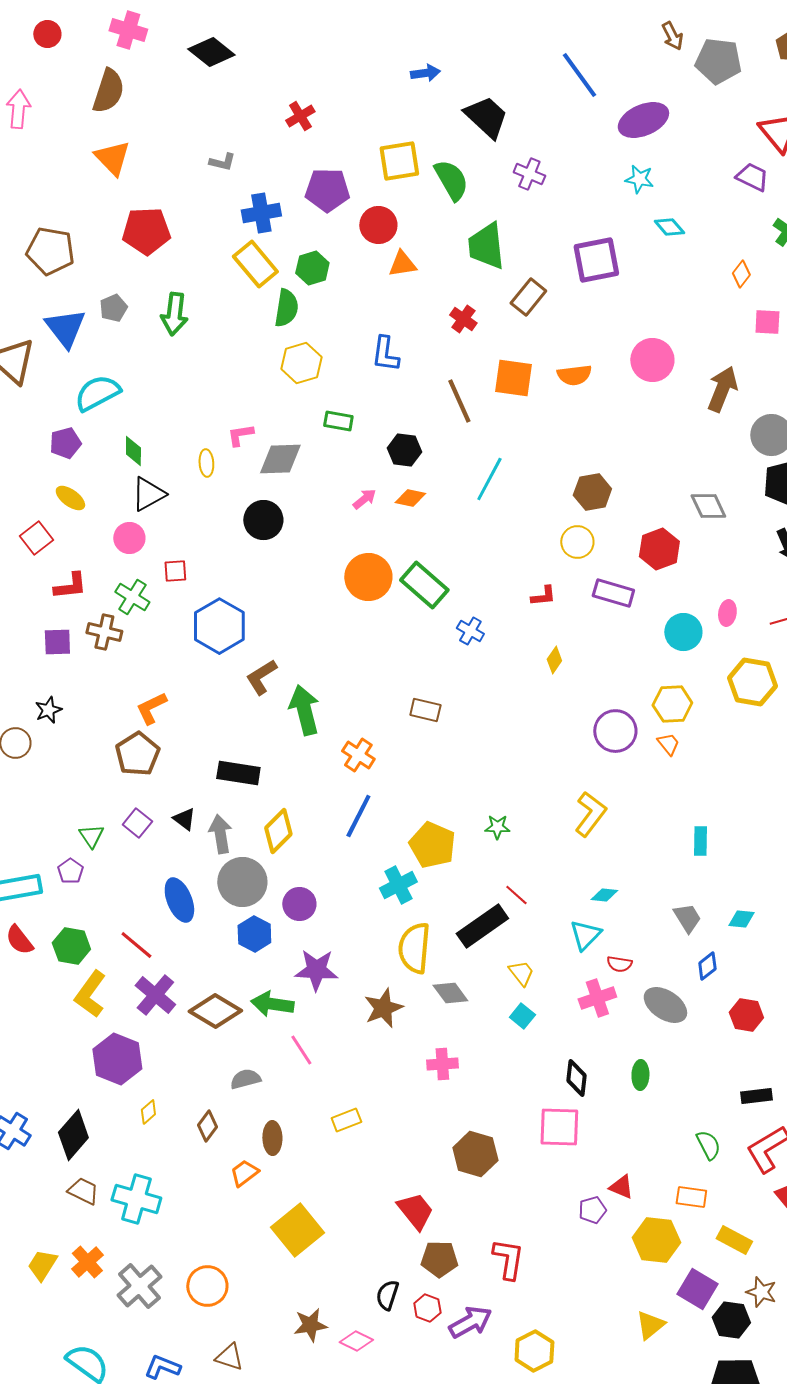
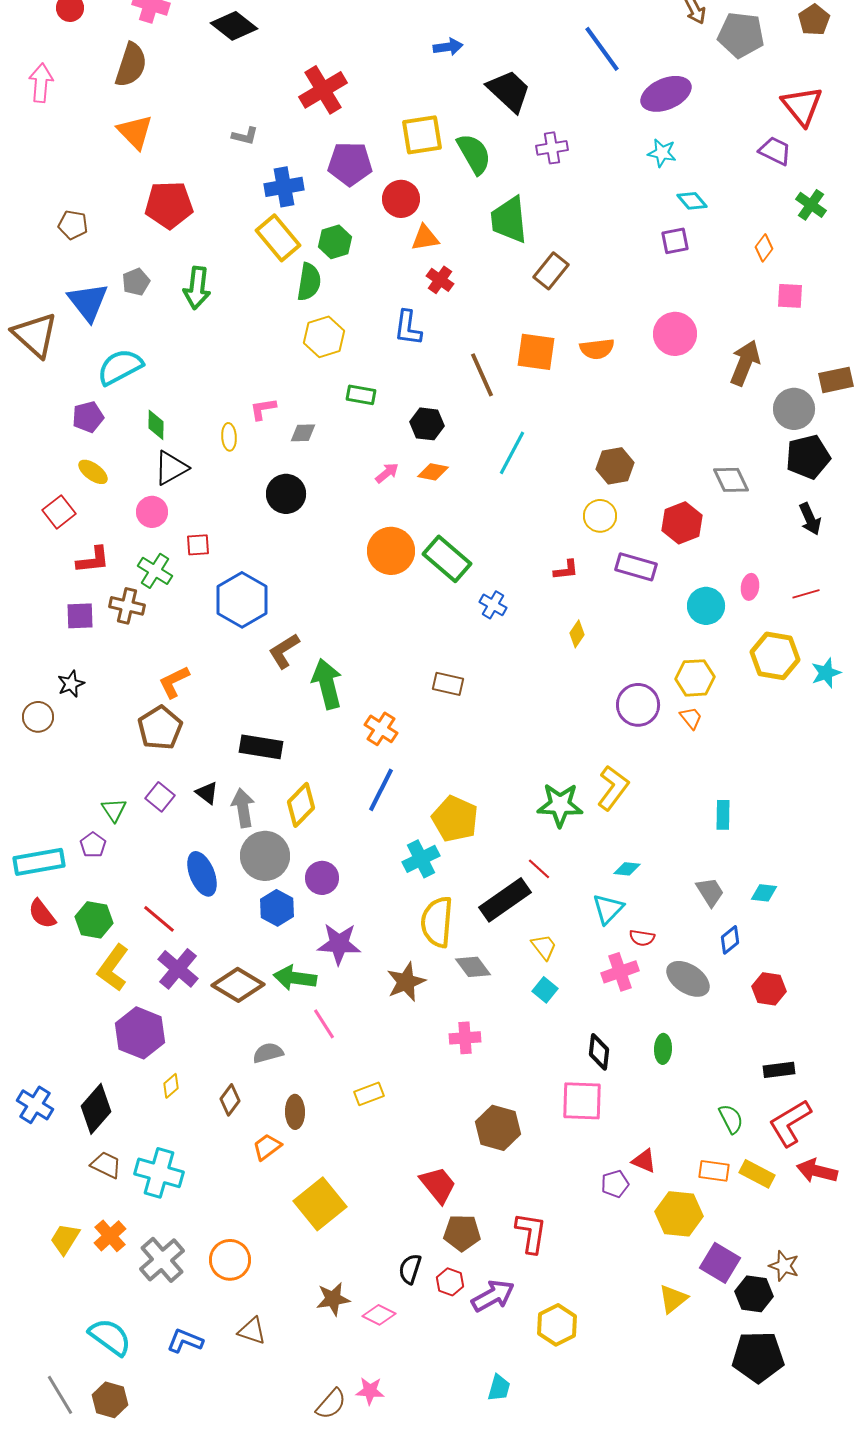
red cross: (300, 116) -> (323, 90), size x1.6
purple cross: (529, 174) -> (552, 148), turned -32
brown pentagon: (50, 251) -> (73, 225), size x0.6
purple square: (596, 260) -> (675, 241), moved, size x0.6
red cross: (463, 319) -> (440, 280), moved
gray diamond: (280, 459) -> (303, 433), size x0.6
green star: (497, 827) -> (560, 805), moved, size x1.8
yellow rectangle: (734, 1240) -> (757, 1174), moved

